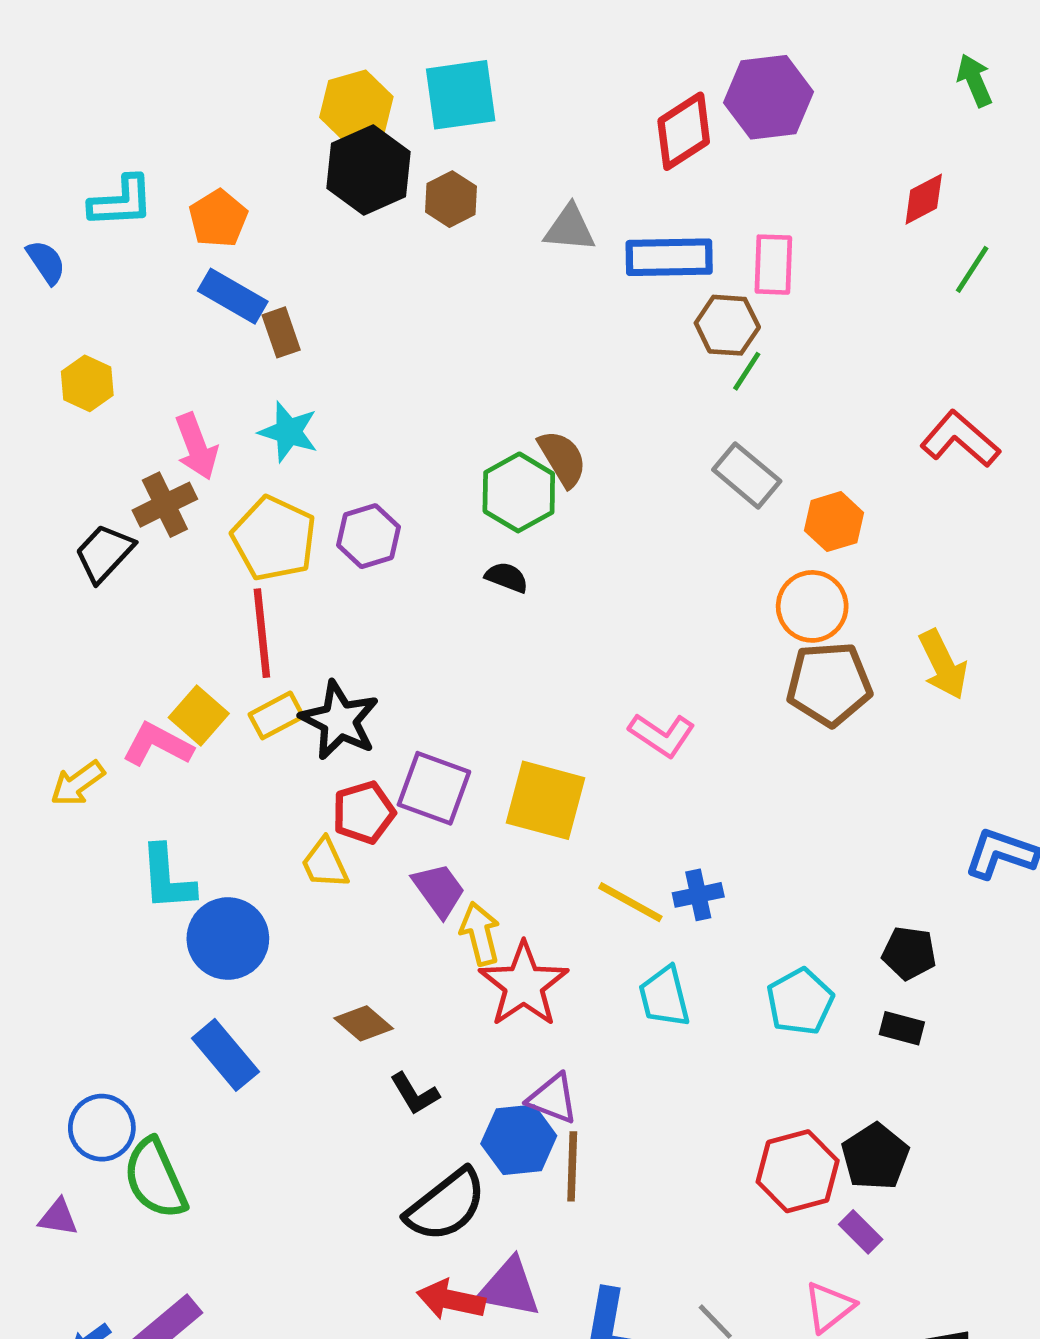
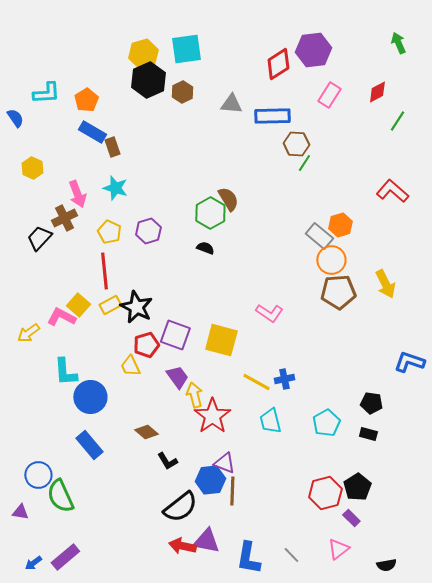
pink rectangle: (773, 265) -> (329, 95), moved, turned 30
gray rectangle: (747, 475) -> (319, 236), moved
yellow pentagon: (274, 539) -> (109, 232), size x0.7

